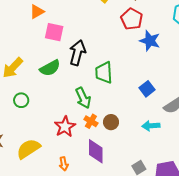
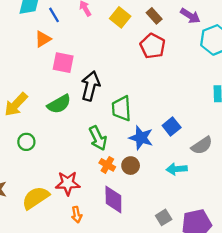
blue star: (150, 41) -> (141, 138), moved
red star: (65, 127) -> (68, 183), moved, turned 30

